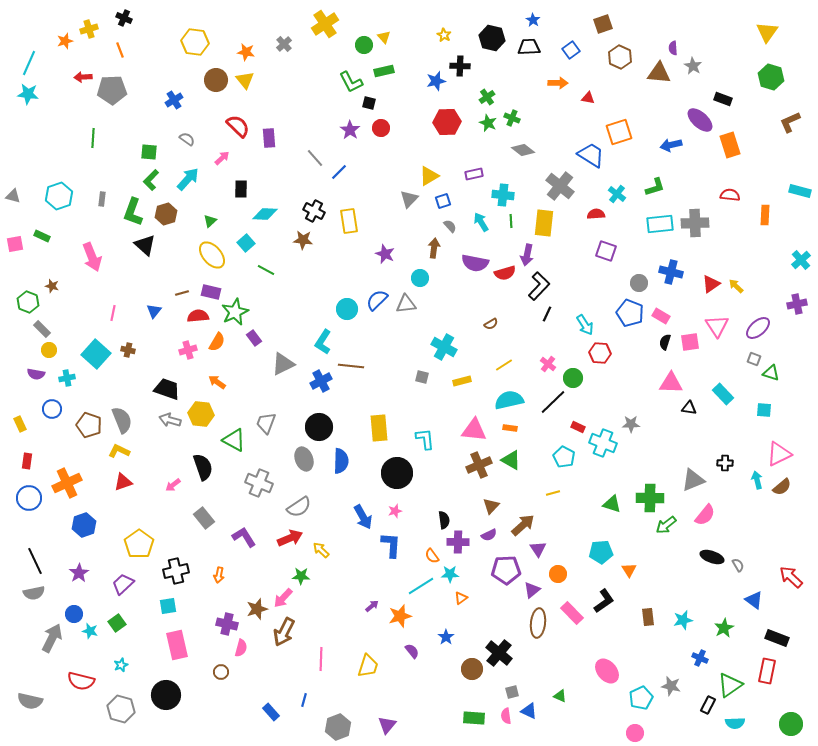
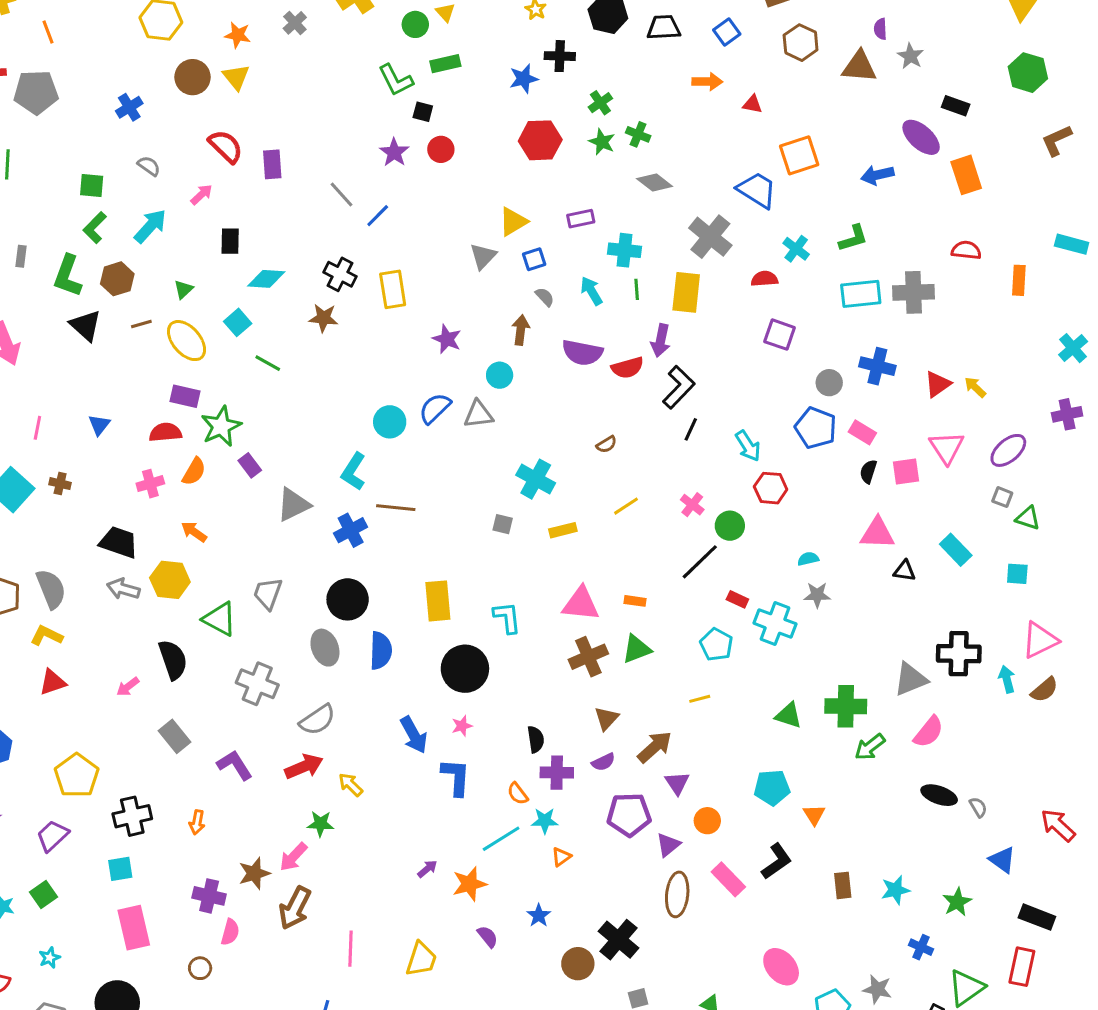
brown line: (182, 293) -> (141, 324), moved
cyan semicircle: (509, 400) -> (808, 559), moved, size x0.5
green triangle: (511, 460) -> (637, 649), turned -50
black cross: (725, 463) -> (959, 654), size x1.8

